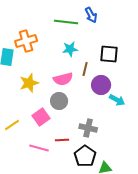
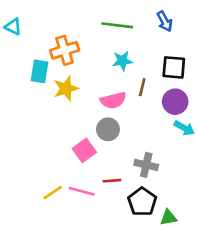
blue arrow: (91, 15) -> (165, 21), moved
yellow star: (29, 83) -> (66, 89), moved
purple circle: (101, 85) -> (175, 102), moved
yellow line: (12, 125) -> (53, 193), moved

